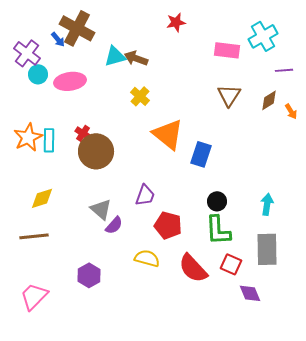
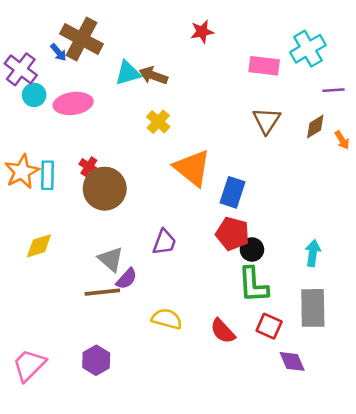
red pentagon: (168, 225) -> (232, 234), moved
brown line: (34, 236) -> (102, 292), moved
red semicircle: (193, 268) -> (223, 331), size x0.7
purple hexagon: (89, 275) -> (96, 360), moved

